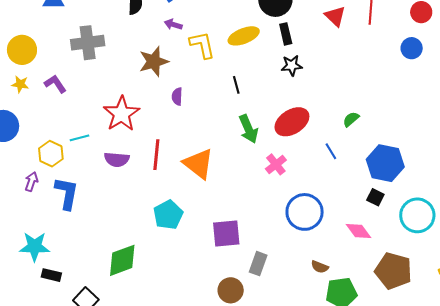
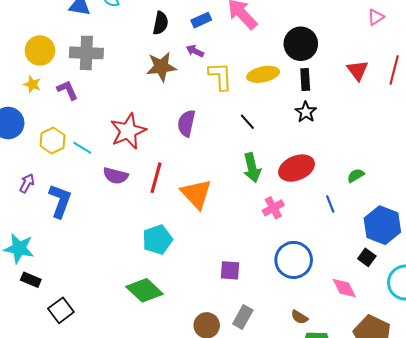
gray cross: (88, 43) -> (86, 53), moved
brown star: (154, 62) -> (161, 67), moved
black star: (292, 66) -> (306, 112), turned 30
black line: (236, 85) -> (247, 122), turned -36
purple semicircle: (177, 96) -> (186, 123), size x1.5
cyan line: (80, 138) -> (82, 148), turned 36
yellow hexagon: (51, 154) -> (52, 141), moved
purple square: (226, 233) -> (230, 270), moved, size x0.7
green diamond: (122, 260) -> (144, 290), moved, turned 54
gray rectangle: (258, 264) -> (243, 317), moved

